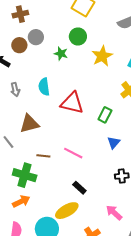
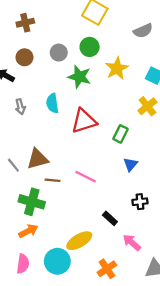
gray circle: (36, 37) -> (59, 53), moved
green star: (61, 54) -> (79, 77), moved, size x1.5
red triangle: (72, 103) -> (84, 121), turned -30
brown triangle: (29, 124) -> (38, 159), moved
black rectangle: (79, 188) -> (110, 218), moved

